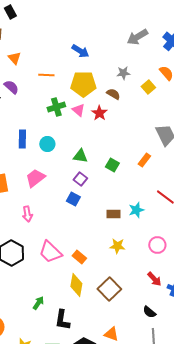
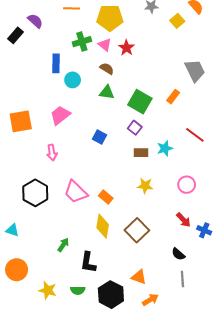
brown semicircle: (113, 94) -> (107, 69), moved
blue rectangle: (22, 139) -> (56, 63), moved
green square: (112, 165) -> (140, 102), size x1.6
purple square: (80, 179) -> (135, 128), moved

